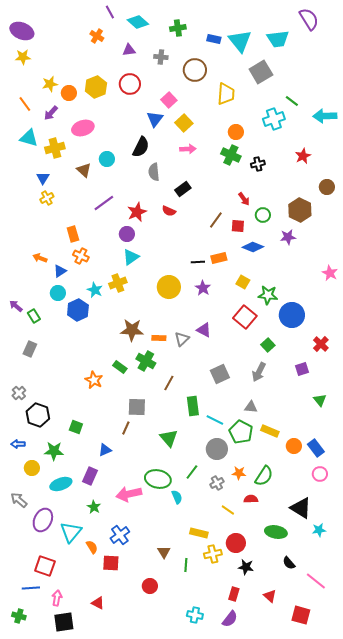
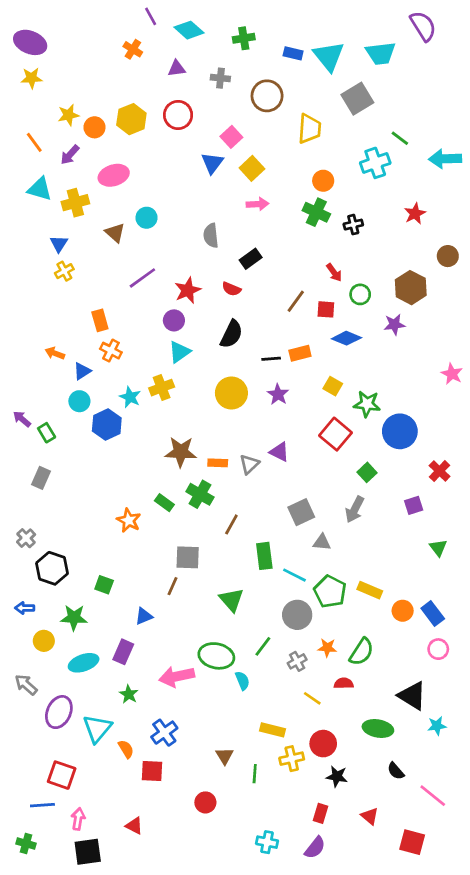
black semicircle: (141, 147) -> (231, 334), moved
gray triangle: (251, 407) -> (322, 542), moved

